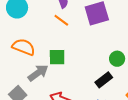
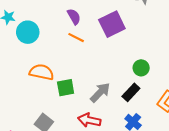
green square: (57, 57) -> (66, 88), moved
gray arrow: (38, 73) -> (100, 92), moved

